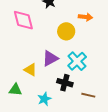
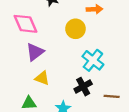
purple triangle: (50, 58) -> (35, 52), moved
black cross: (65, 83) -> (83, 87), turned -35

